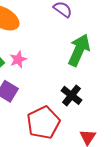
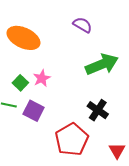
green arrow: (79, 50) -> (102, 64), turned 48

